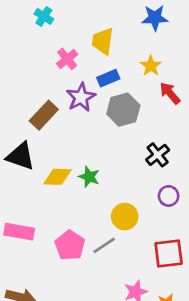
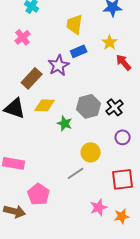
pink cross: (67, 59) -> (23, 37), moved
gray hexagon: (123, 110) -> (89, 106), moved
yellow diamond: (58, 177) -> (45, 105), moved
pink pentagon: (70, 245) -> (39, 194), moved

